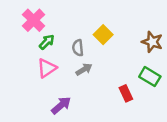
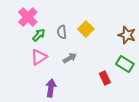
gray semicircle: (78, 48) -> (62, 32), moved
purple arrow: (61, 105) -> (51, 88), turned -42

